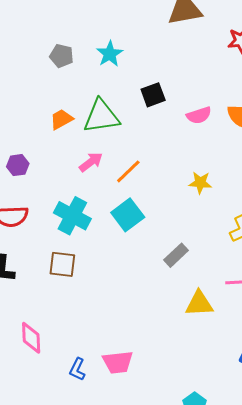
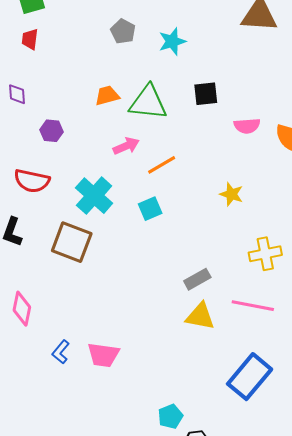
cyan square: (128, 215) -> (150, 209), size x0.7
gray rectangle: (176, 255) -> (197, 279), moved
brown square: (62, 264) -> (72, 242), size x1.4

